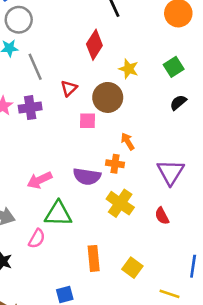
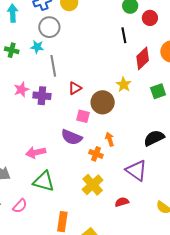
red diamond: (94, 45) -> (143, 58), moved
black semicircle: (178, 103) -> (154, 138), moved, size x1.5
purple triangle: (170, 172) -> (136, 170), turned -40
purple semicircle: (87, 176) -> (72, 137), moved
red semicircle: (162, 216) -> (122, 202), turned 88
pink semicircle: (37, 239) -> (20, 206), moved

